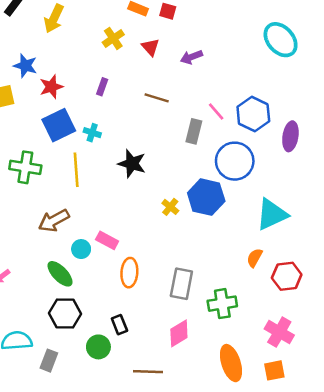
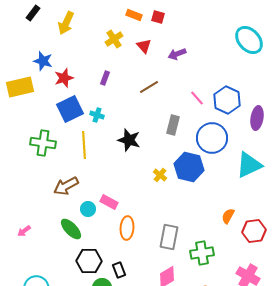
brown line: (157, 98) -> (149, 87), turned -48
gray rectangle: (194, 131) -> (173, 125), moved
cyan triangle: (272, 214) -> (249, 165), moved
black hexagon: (65, 313) -> (89, 261), moved

